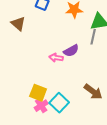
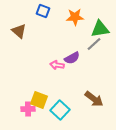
gray line: (93, 37) -> (94, 44), turned 35
pink cross: (41, 106) -> (28, 109), moved, turned 32

